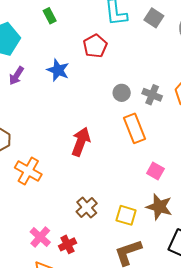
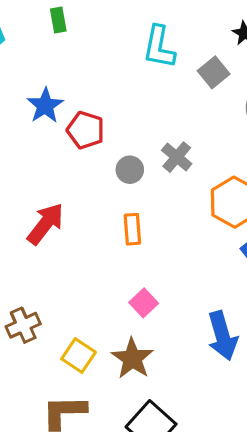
red pentagon: (95, 46) -> (86, 130), moved, turned 30
gray cross: (152, 95) -> (177, 157), moved
orange rectangle: (135, 128) -> (132, 229), size x0.7

